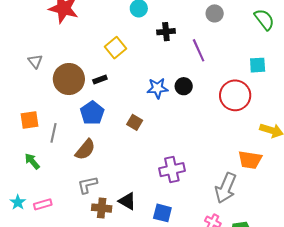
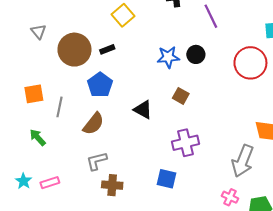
brown square: (135, 122) -> (181, 96), moved
black triangle: (127, 201) -> (143, 110), moved
blue square: (162, 213) -> (166, 179), moved

